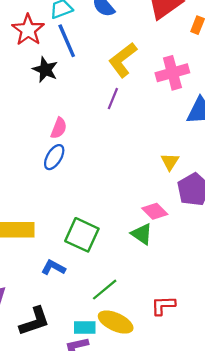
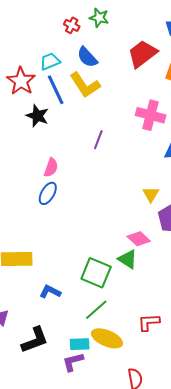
yellow L-shape: (123, 60) -> (85, 85), moved, turned -84
pink cross: (172, 73) -> (151, 115), turned 32
green square: (82, 235) -> (96, 273), moved

